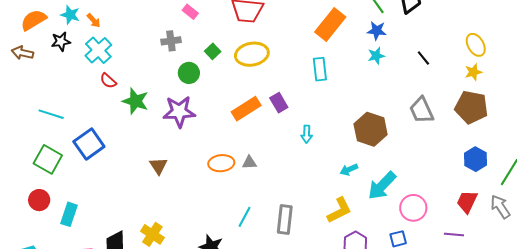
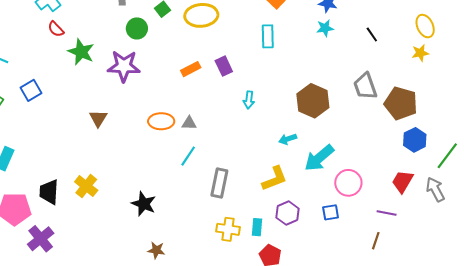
brown pentagon: (471, 107) -> (401, 103), moved
orange rectangle: (246, 109) -> (191, 69), size x0.7
blue square: (89, 144) -> (31, 90), size x0.7
cyan line: (245, 217) -> (188, 156), moved

